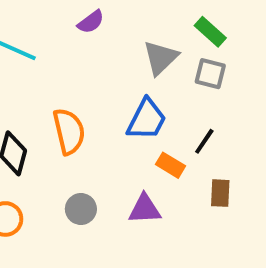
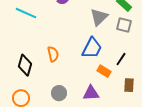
orange semicircle: (69, 131) -> (53, 54), size x0.7

